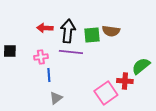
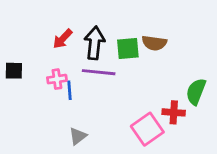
red arrow: (45, 28) -> (63, 39), turned -49
green semicircle: (141, 66) -> (196, 92), turned -30
blue line: (49, 75) -> (69, 90), moved

